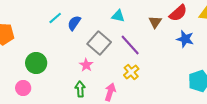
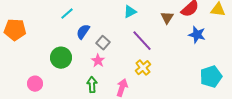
cyan triangle: (118, 16) -> (130, 12), turned -40
blue semicircle: (74, 23) -> (83, 32), moved
gray square: (99, 43) -> (103, 43), moved, size x0.6
green circle: (36, 63) -> (61, 58), moved

